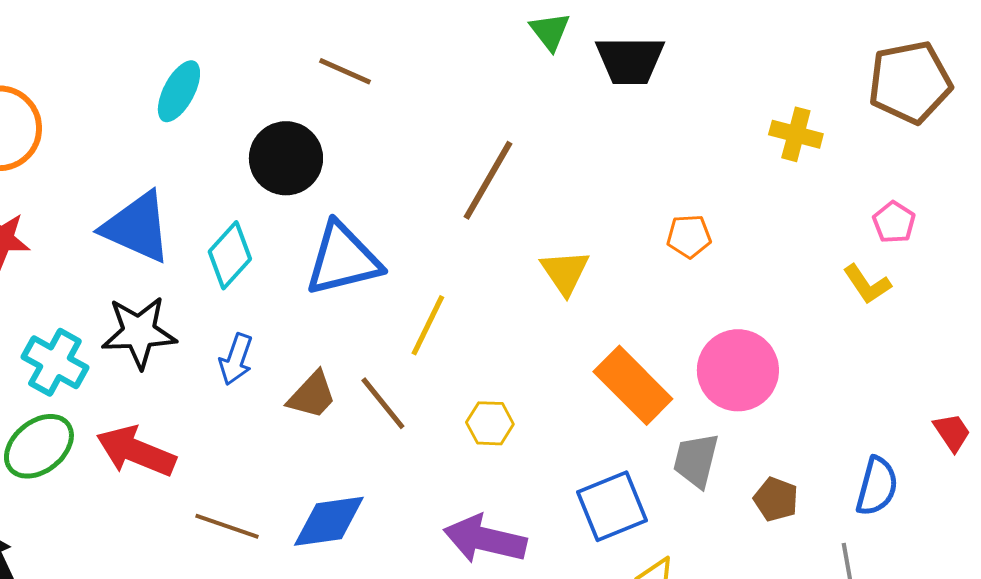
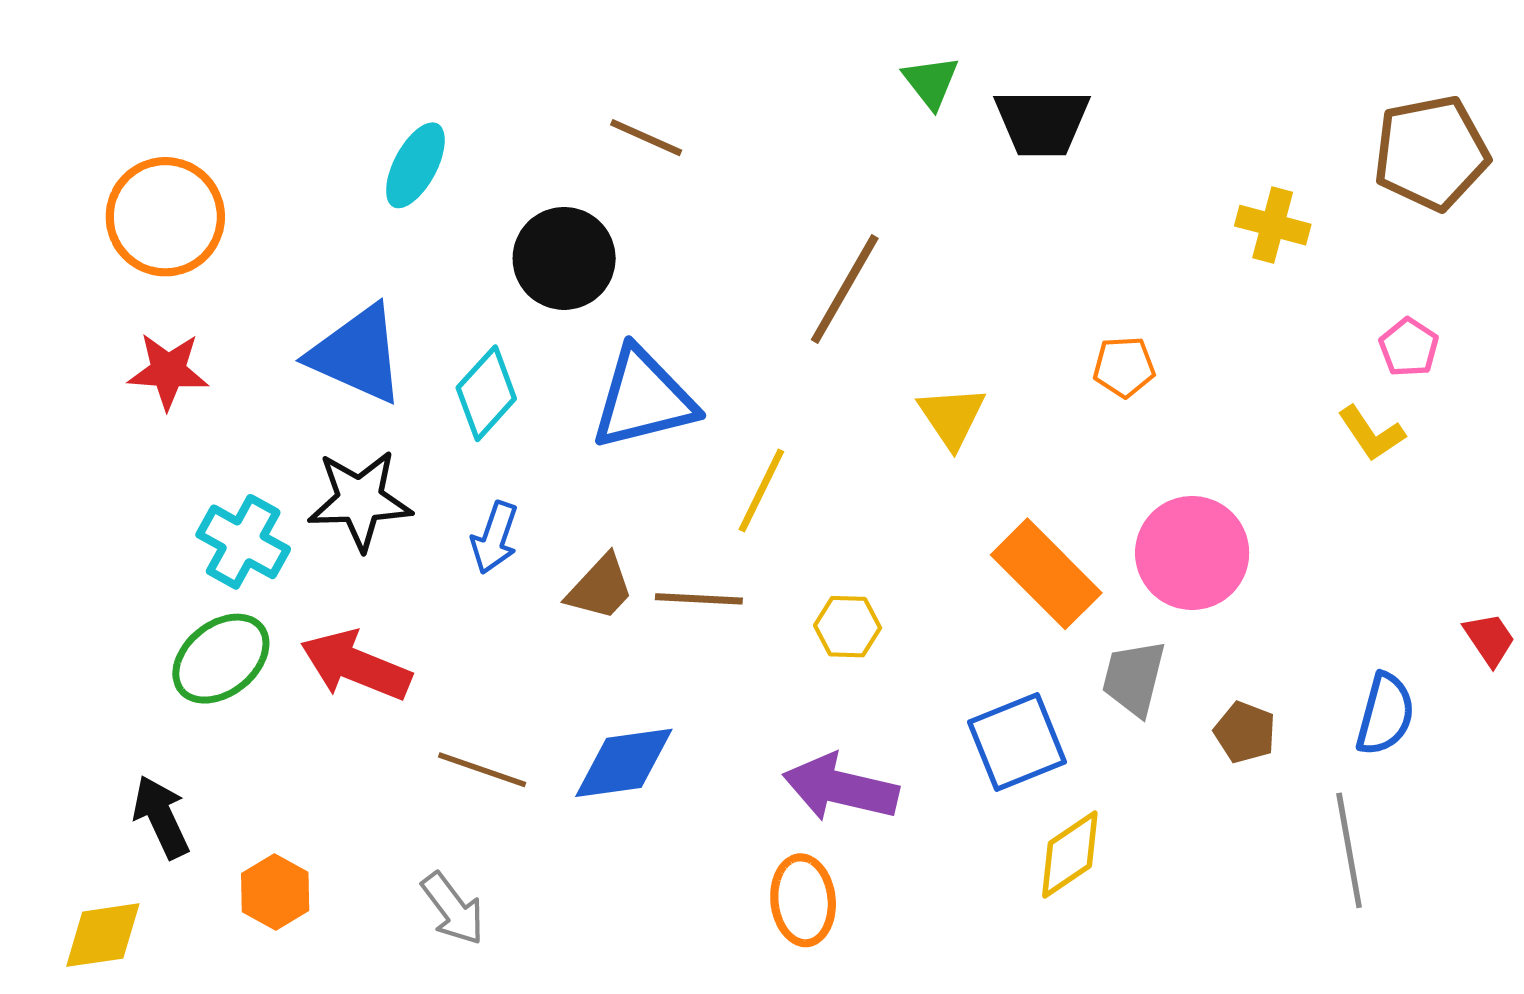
brown line: (383, 403) -> (699, 599), turned -48

